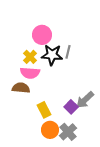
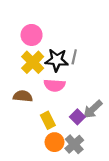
pink circle: (42, 35) -> (32, 35), moved
yellow cross: (30, 57) -> (33, 62), size x1.5
pink semicircle: (30, 73) -> (54, 85), moved

